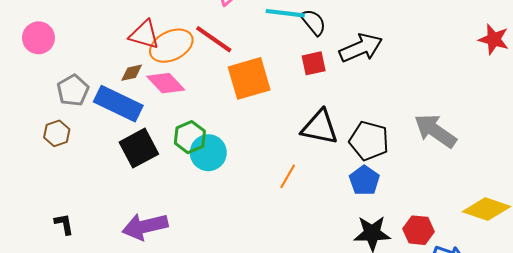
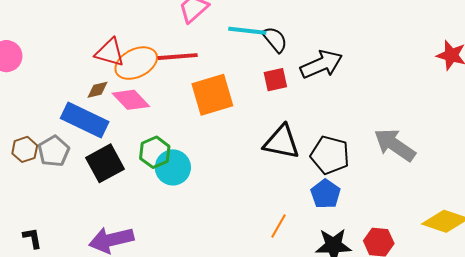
red line: (214, 39) -> (178, 57), turned -39
gray pentagon: (73, 90) -> (54, 151), moved
orange line: (288, 176) -> (278, 226), moved

